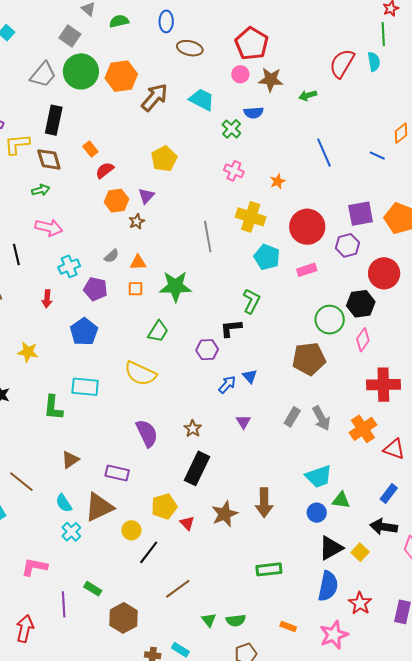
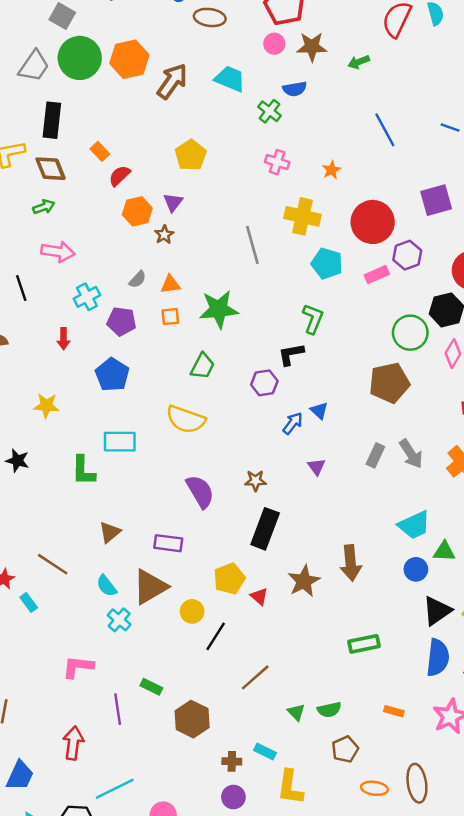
purple hexagon: (347, 245) -> (407, 255), moved
brown star: (193, 429) -> (255, 481), turned -30

